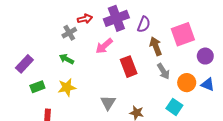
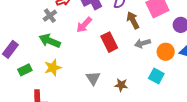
green arrow: (66, 59) -> (50, 41), size x1.5
gray arrow: (163, 71) -> (143, 43), turned 112

